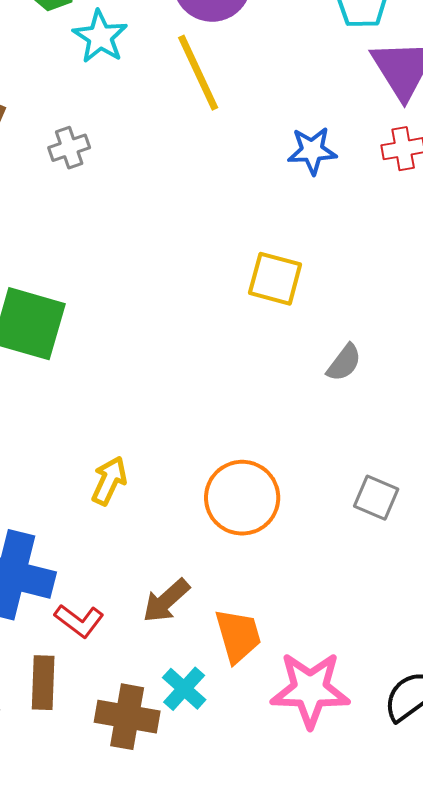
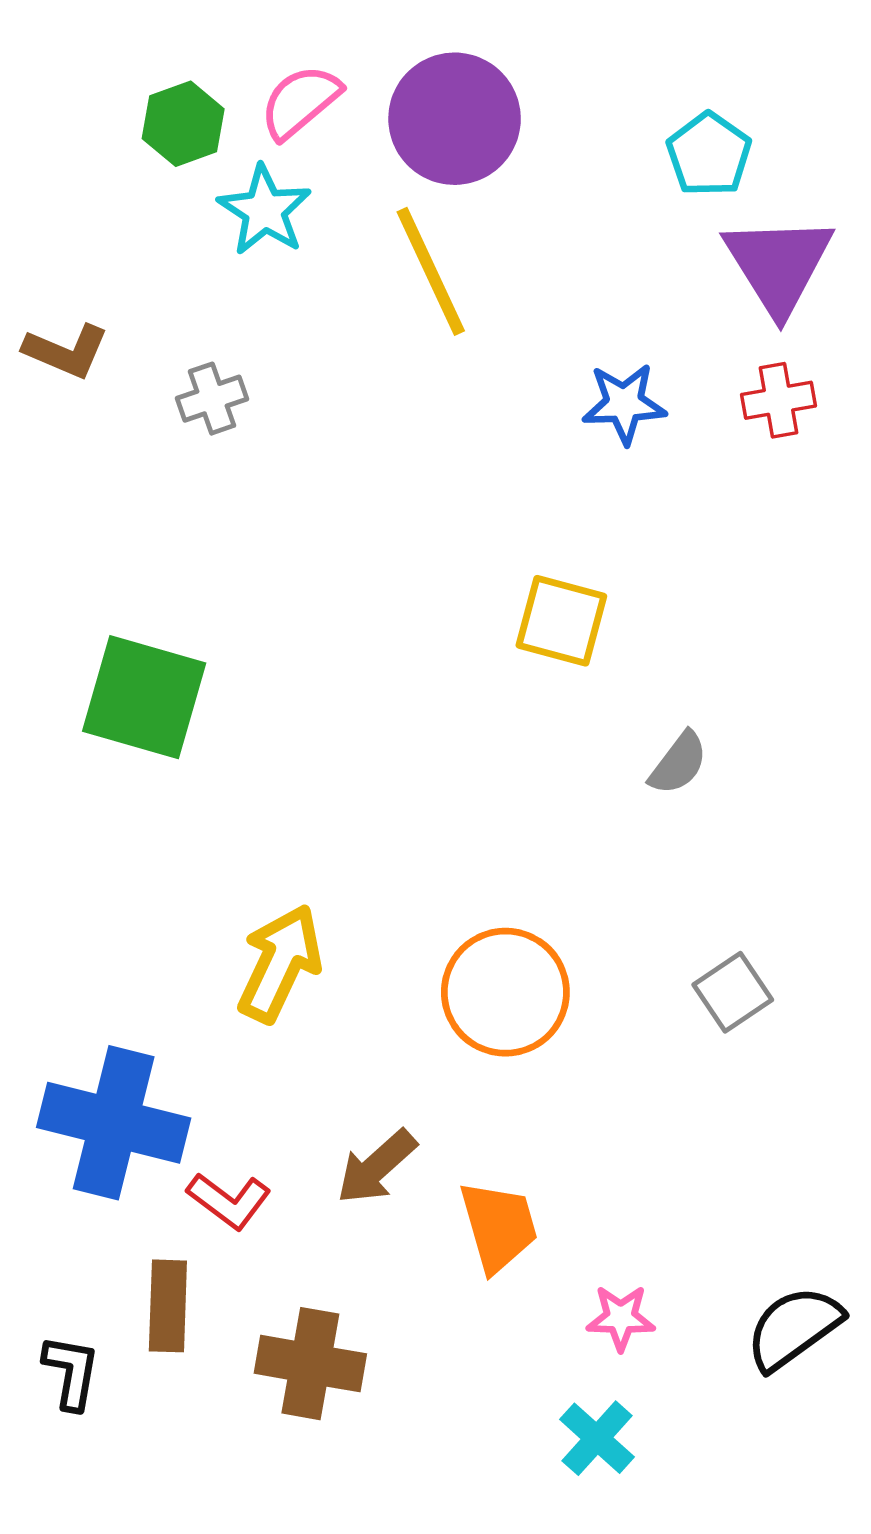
yellow arrow: (109, 481) -> (280, 963), size x1.4
gray square: (376, 498) -> (733, 992), turned 33
cyan cross: (184, 689) -> (597, 1438), moved
pink star: (310, 690) -> (621, 1318), size x0.5

